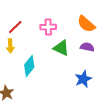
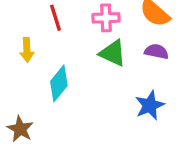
red line: (15, 27) -> (56, 18), moved, turned -63
pink cross: (48, 27) -> (106, 18), moved

